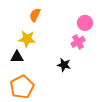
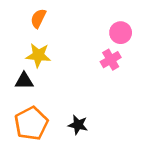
orange semicircle: (35, 15) -> (38, 18), moved
black star: (64, 65) -> (78, 125), moved

